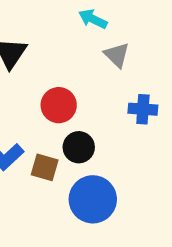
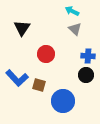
cyan arrow: (93, 19) -> (72, 11), moved
black circle: (79, 147) -> (86, 75), moved

